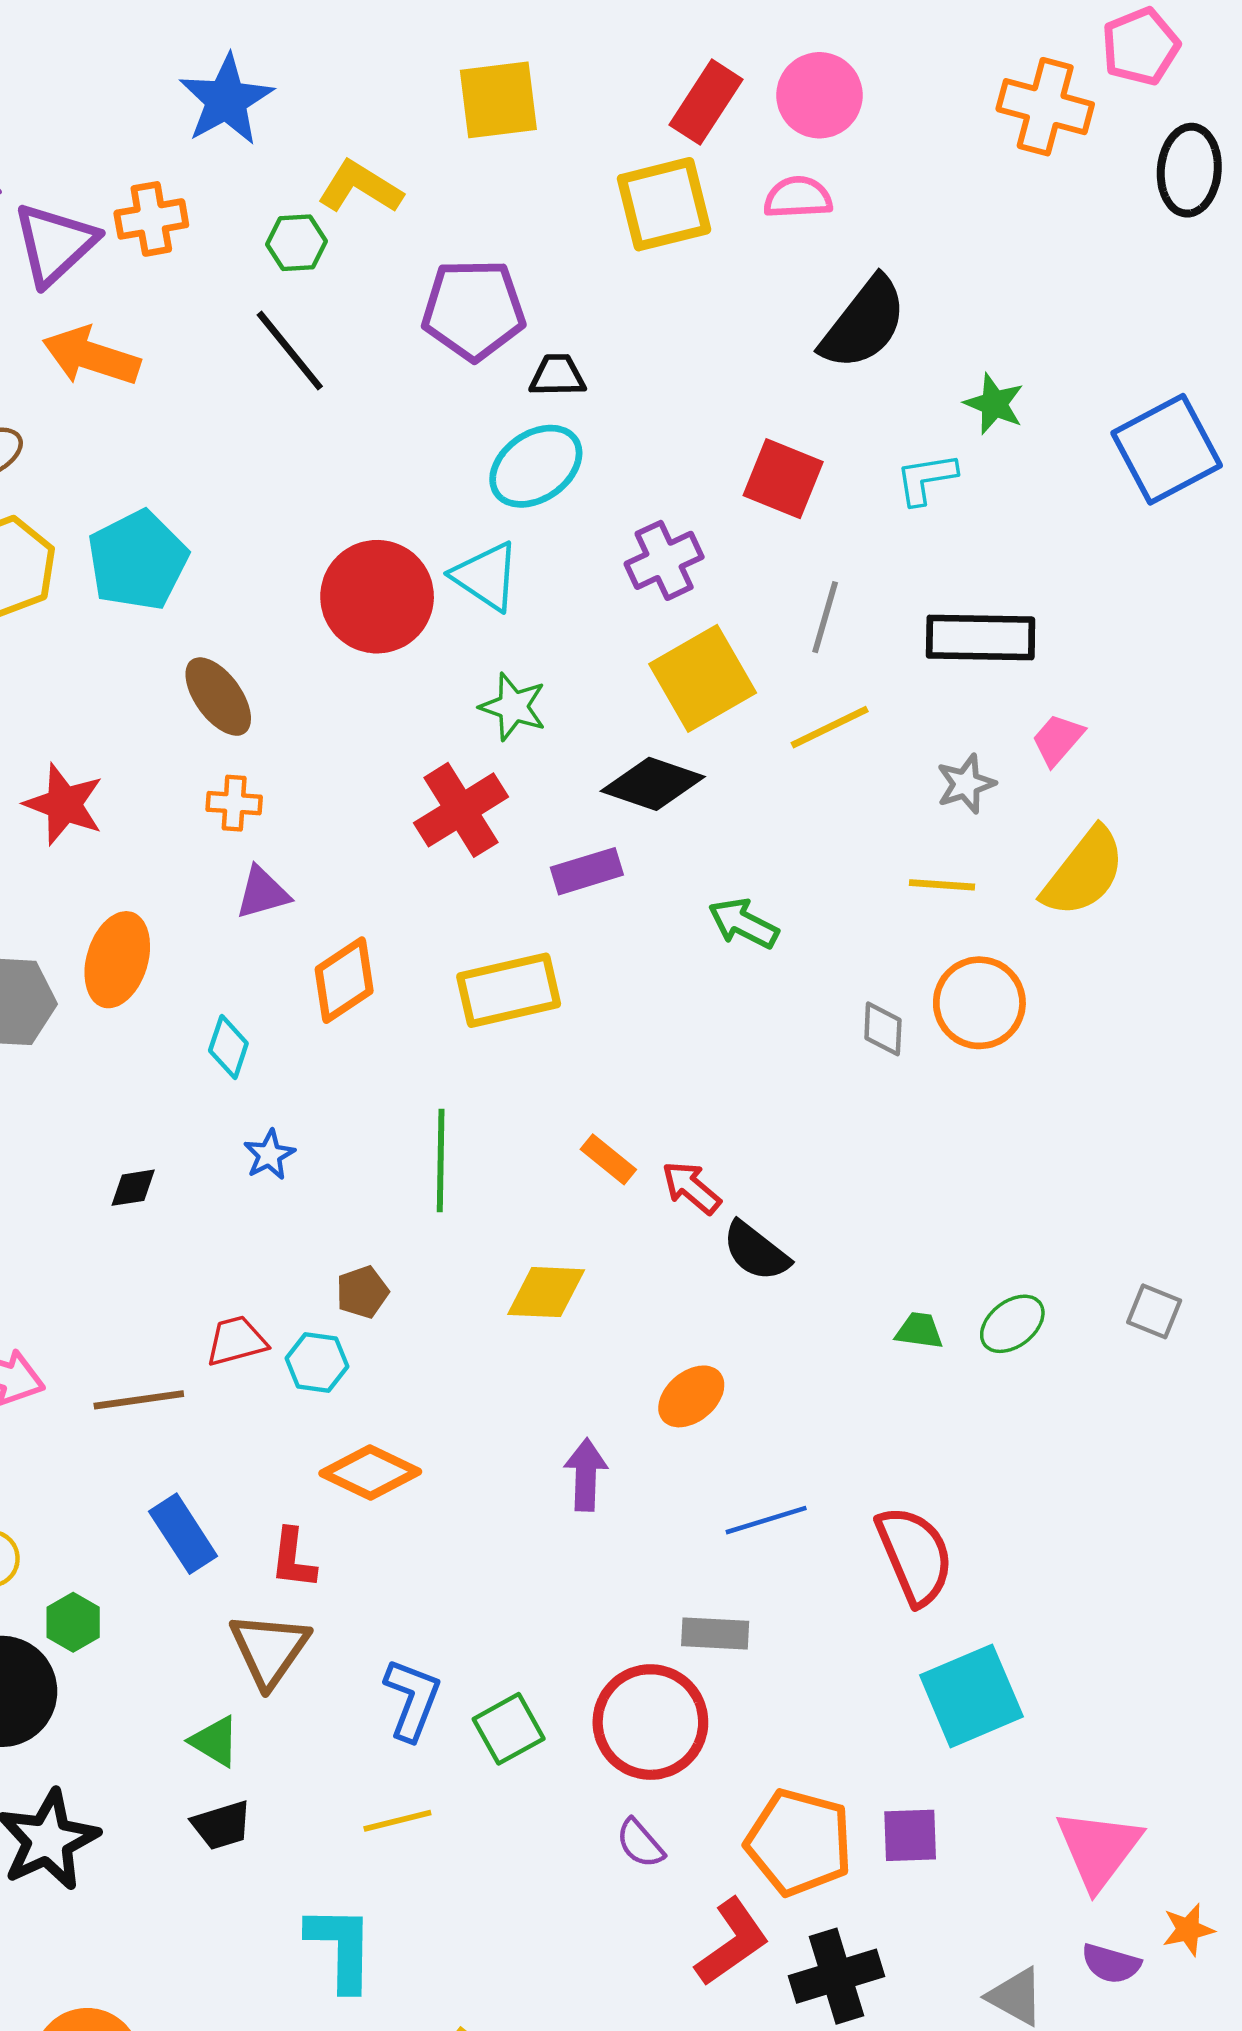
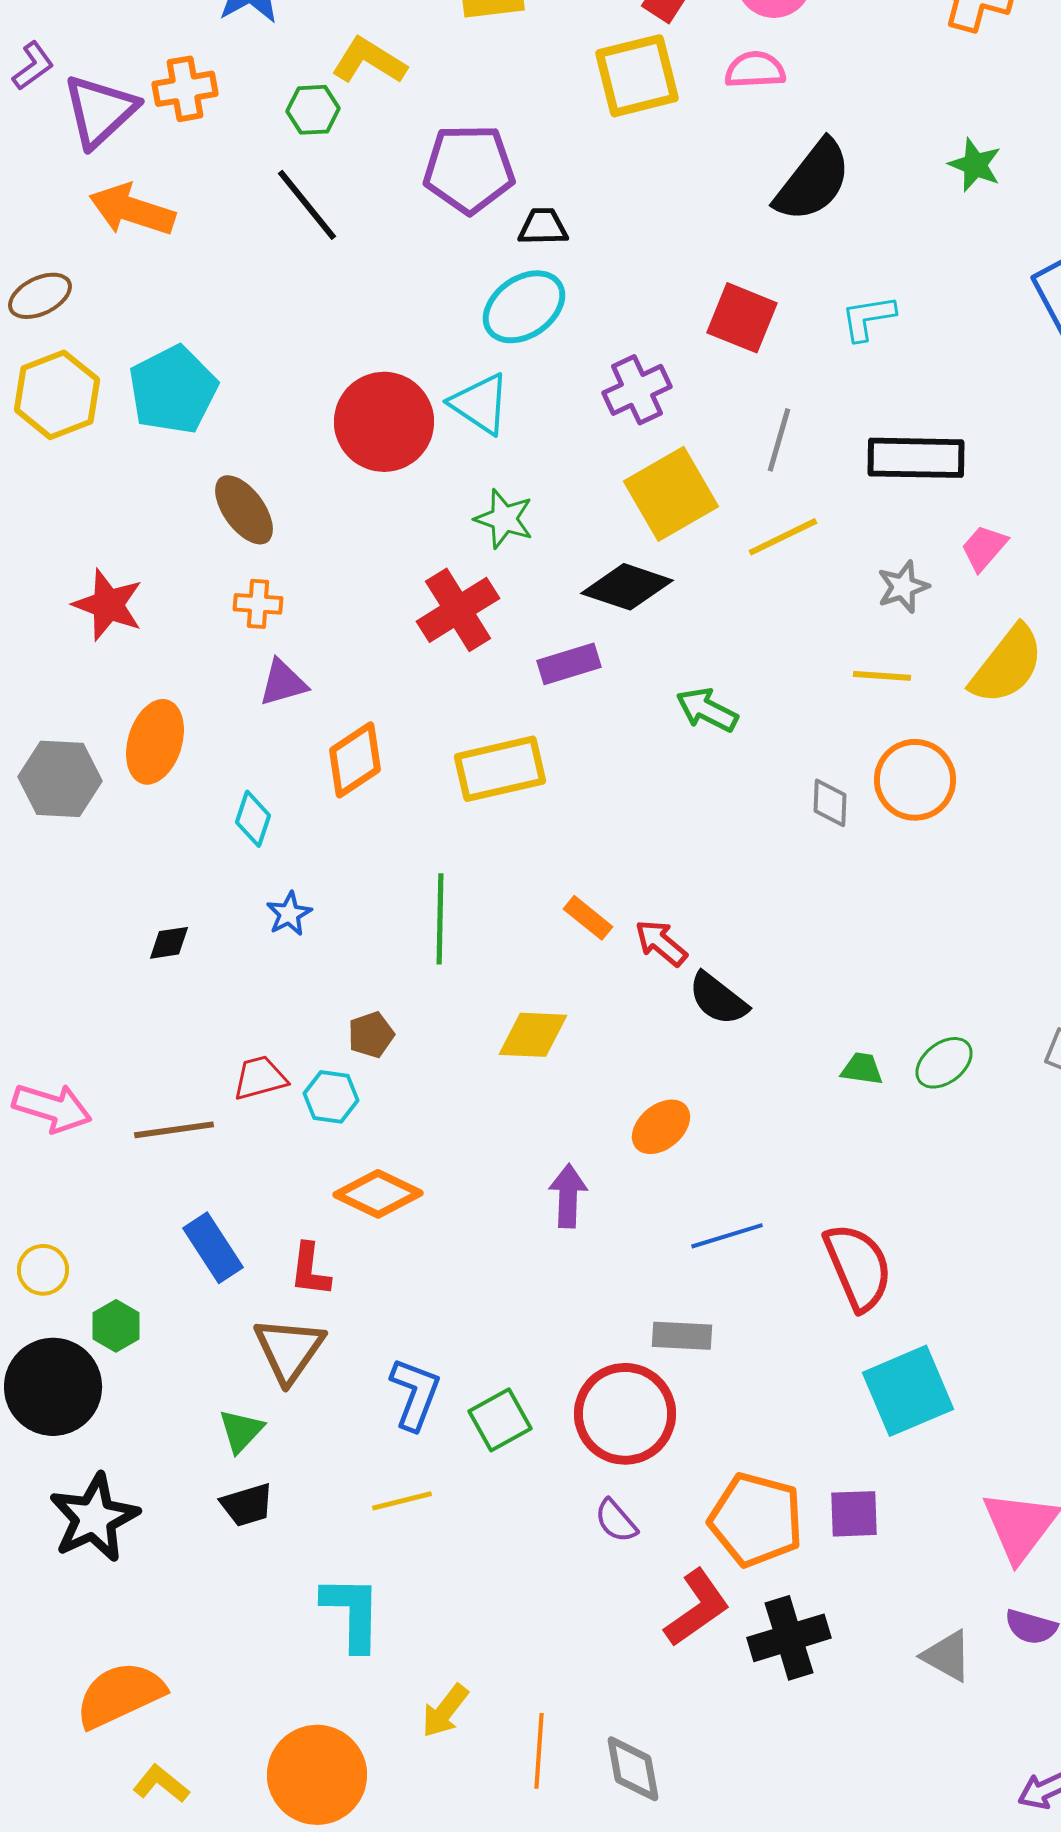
green star: (994, 404) -> (975, 165), moved
green triangle: (215, 1741) -> (241, 1431), turned 42

